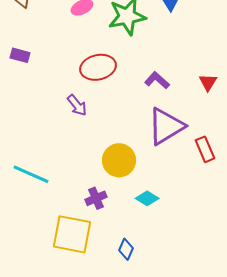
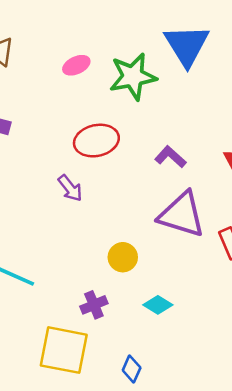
purple triangle: (166, 126) -> (182, 215), turned 48
yellow circle: (119, 160) -> (123, 257), size x0.7

